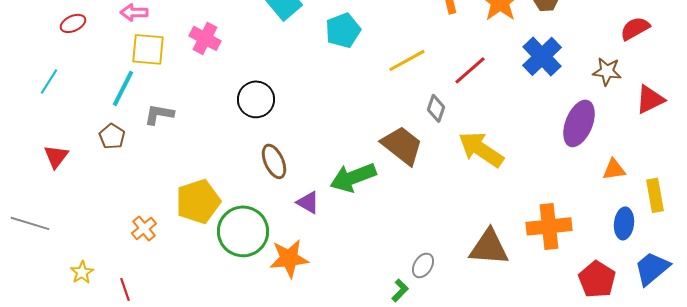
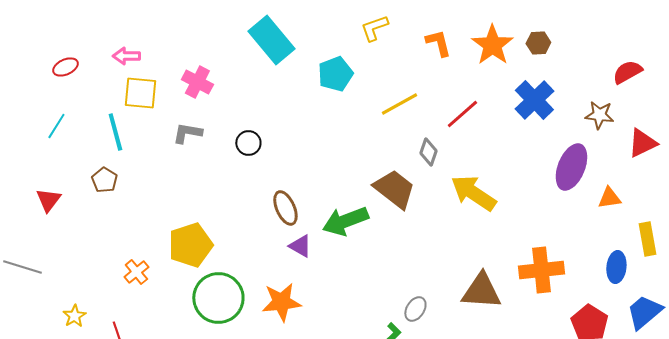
cyan line: (49, 81) -> (56, 126), moved
cyan line: (123, 88) -> (115, 132), turned -42
black circle: (256, 99) -> (248, 143), size x0.7
gray L-shape: (159, 114) -> (187, 133), moved
brown ellipse: (274, 161) -> (285, 208), moved
orange triangle: (614, 169) -> (609, 198), moved
green circle: (243, 231) -> (218, 298), moved

